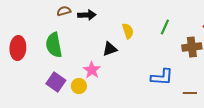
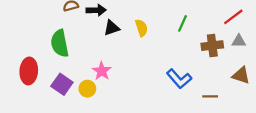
red ellipse: (18, 48) -> (29, 71), moved
black triangle: (110, 49) -> (112, 28), moved
blue L-shape: (162, 77) -> (179, 79), turned 45

